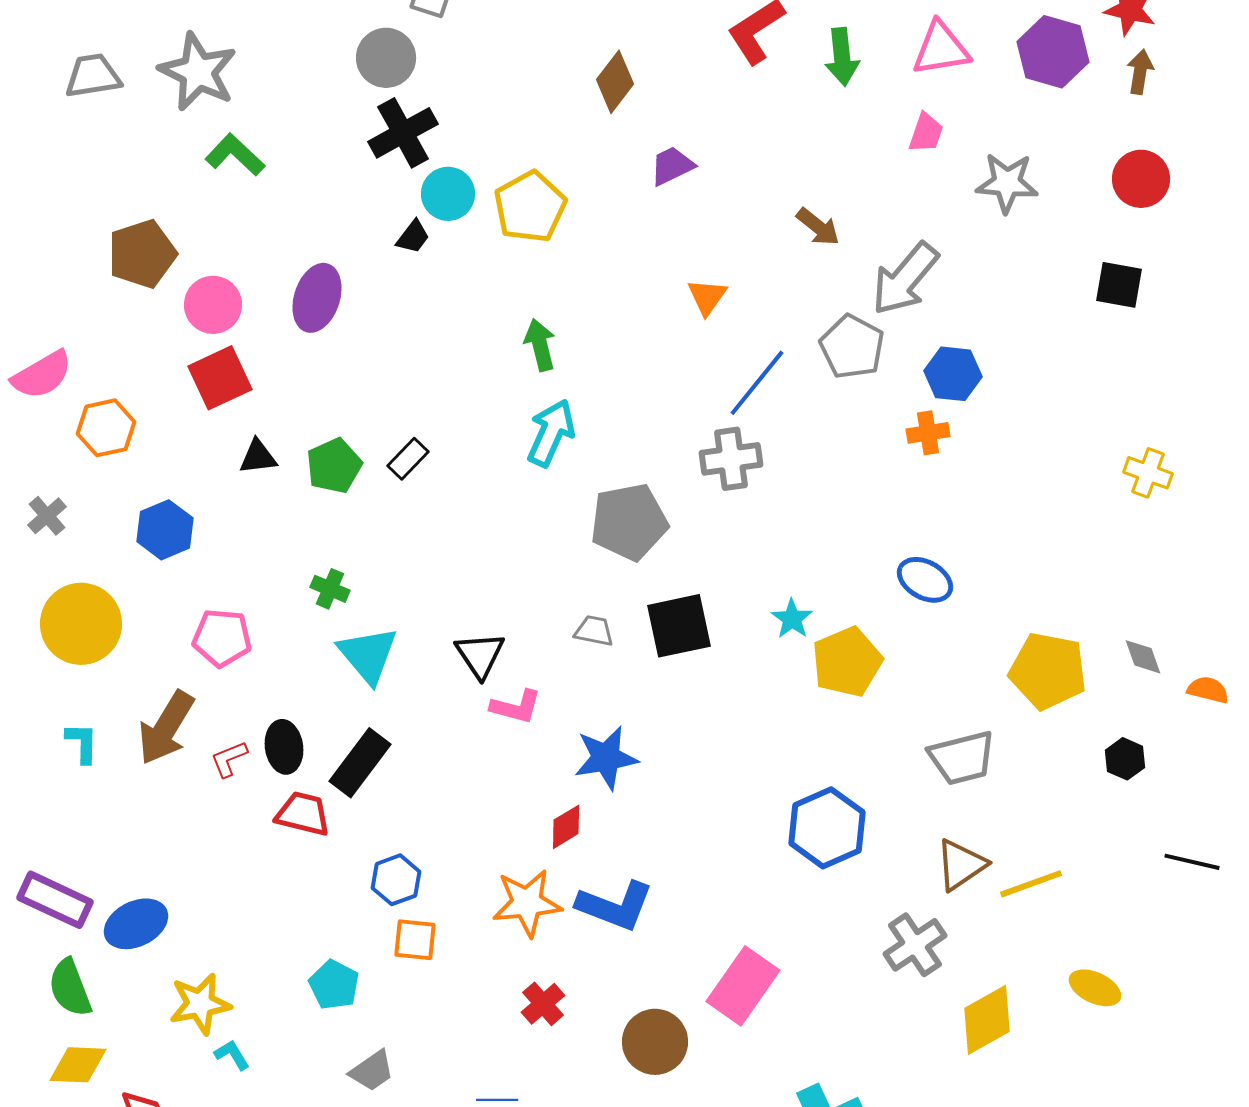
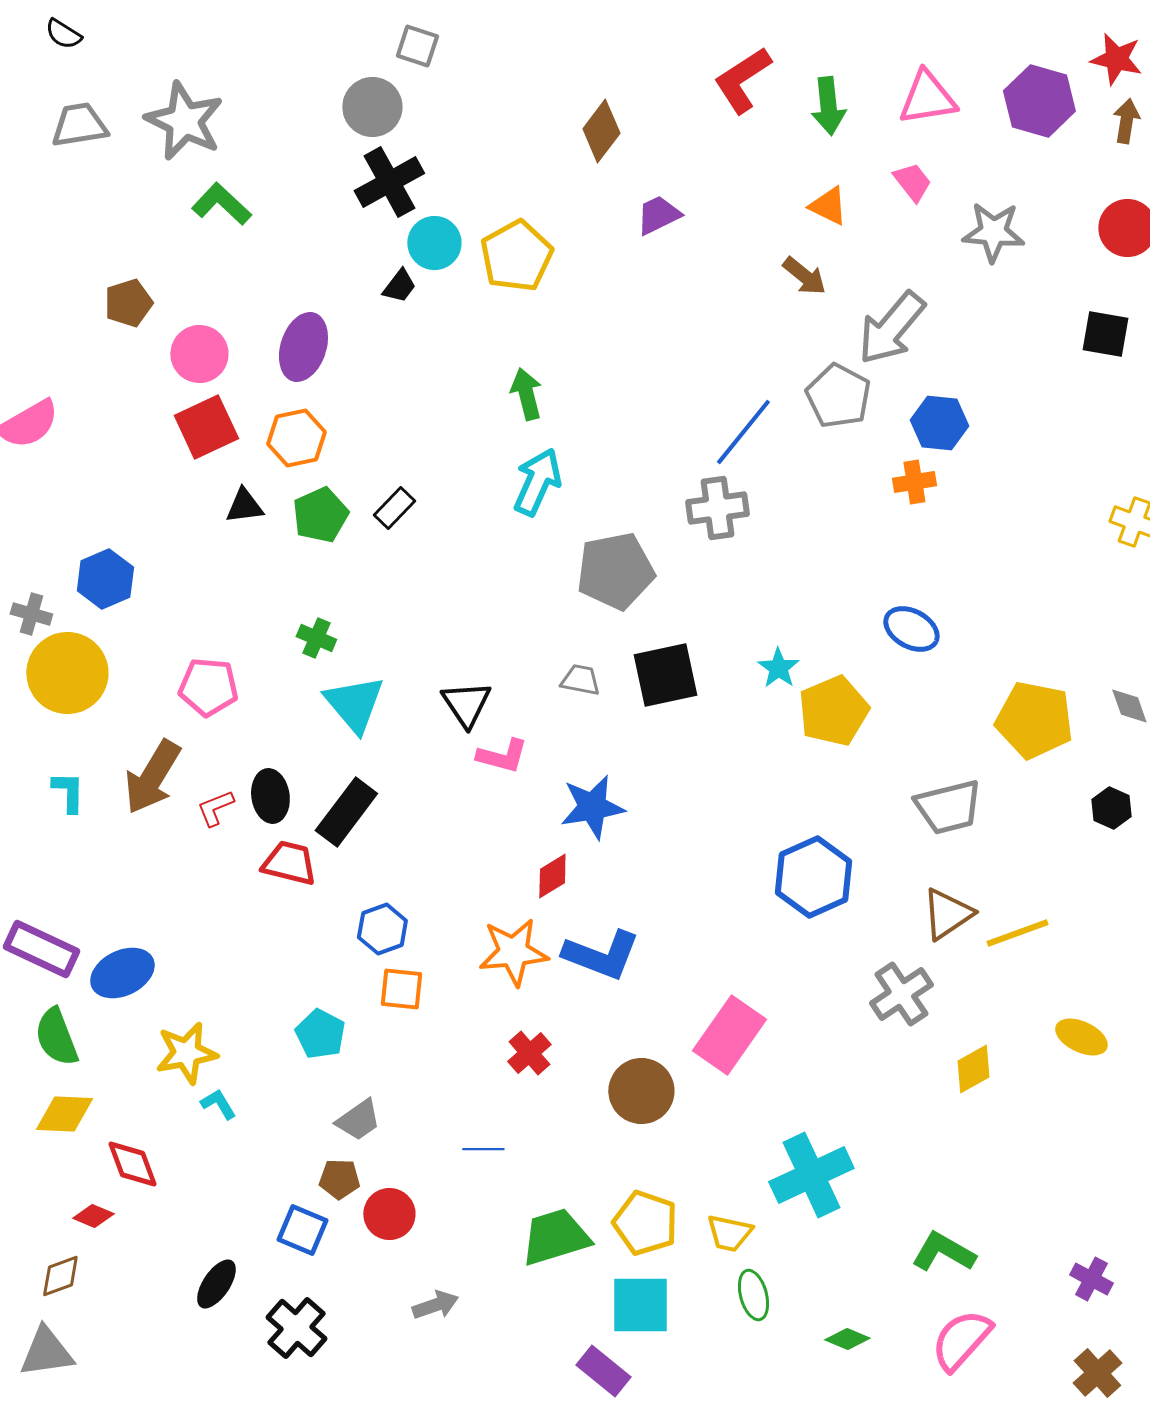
pink trapezoid: (926, 133) -> (912, 182), turned -57
brown pentagon: (142, 254) -> (128, 303), size x0.7
orange triangle: (707, 297) -> (828, 206), moved, turned -39
orange hexagon: (106, 428) -> (296, 438), moved
gray cross: (47, 516) -> (31, 614), moved, turned -33
blue hexagon: (165, 530) -> (105, 579), moved
yellow diamond: (987, 1020) -> (973, 1069), size x0.7

